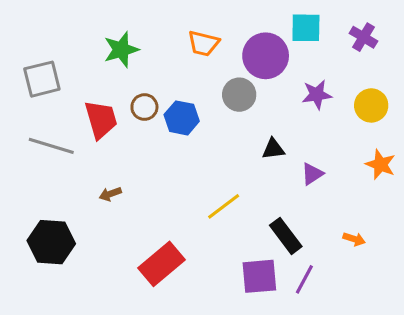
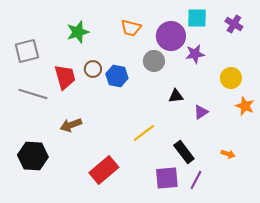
purple star: (317, 95) -> (195, 54), moved
yellow circle: (371, 105) -> (231, 78), moved
brown arrow: (110, 194) -> (71, 125), size x1.5

